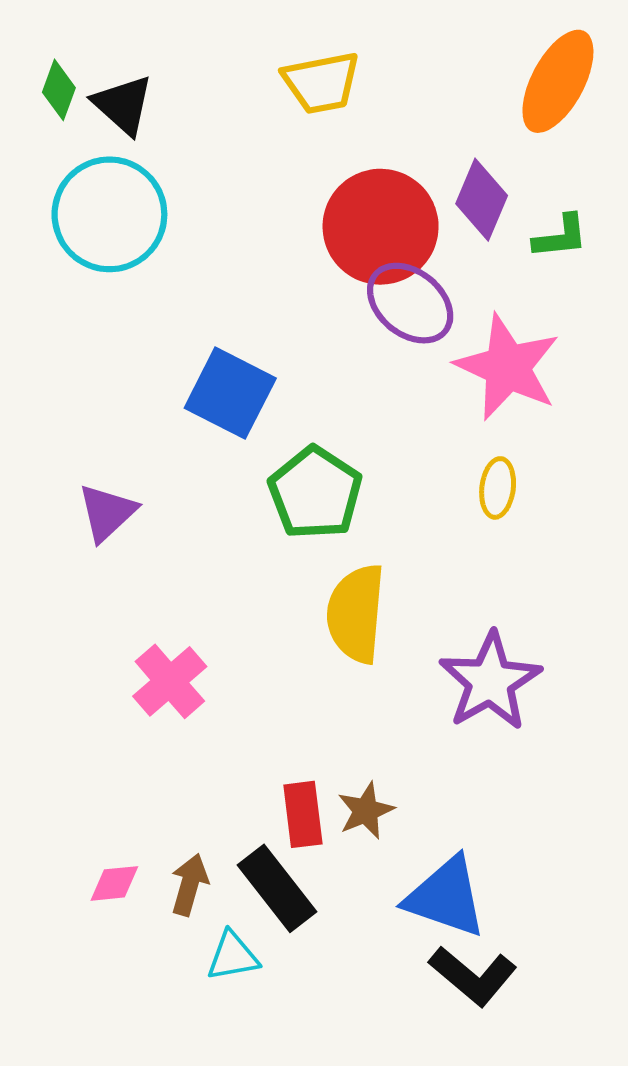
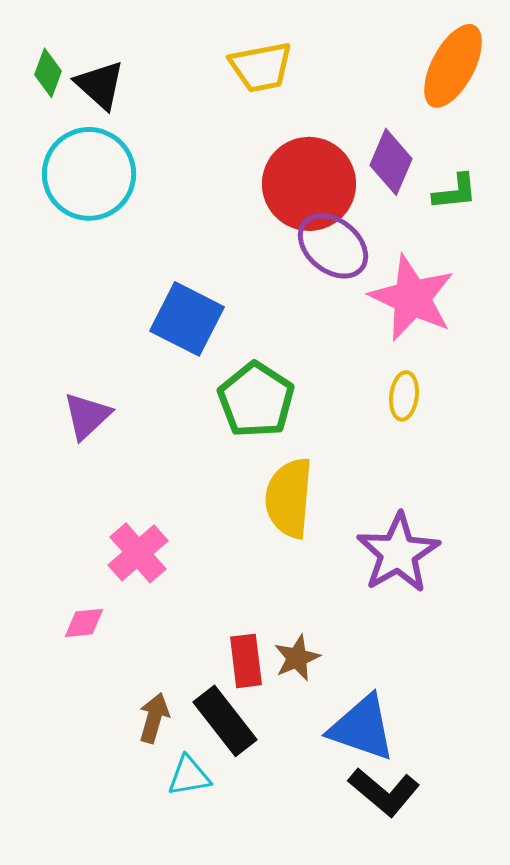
pink diamond: (114, 883) -> (84, 623), moved

